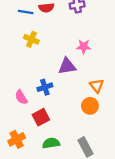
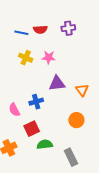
pink star: (84, 47) -> (49, 57), moved
orange triangle: (97, 86) -> (82, 90), moved
green semicircle: (51, 143) -> (45, 144), moved

